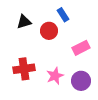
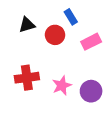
pink rectangle: (81, 48) -> (91, 42), moved

